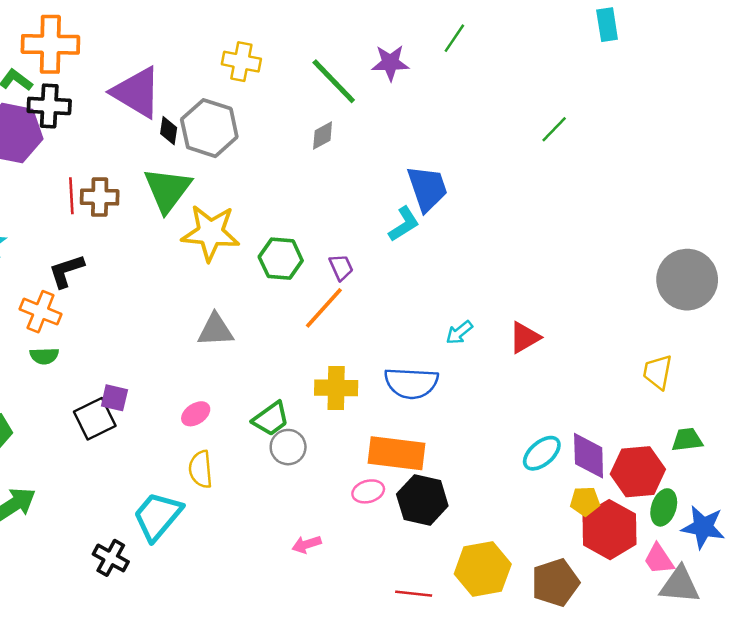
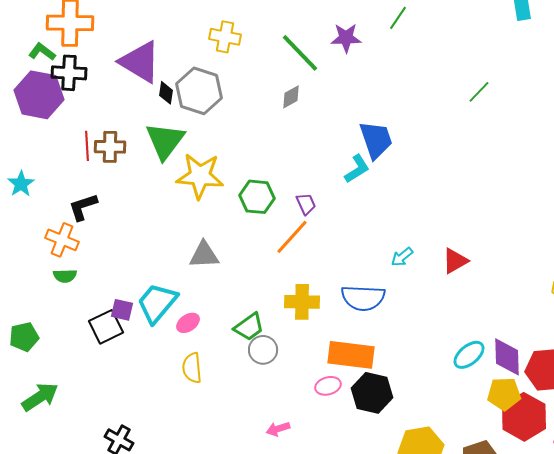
yellow pentagon: (585, 501) -> (504, 394), size x1.4
cyan trapezoid: (158, 516) -> (157, 303), moved

